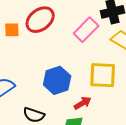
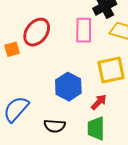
pink rectangle: (86, 30) -> (84, 30), turned -30

